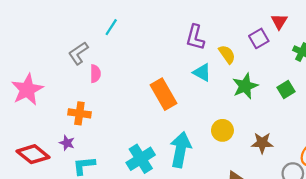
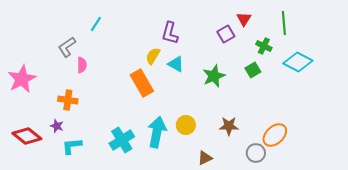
yellow semicircle: (227, 54) -> (153, 56), moved, turned -114
green square: (286, 90) -> (253, 70), moved
yellow circle: (222, 130) -> (186, 125), moved

